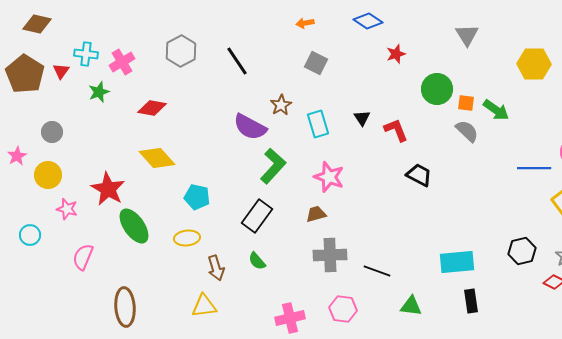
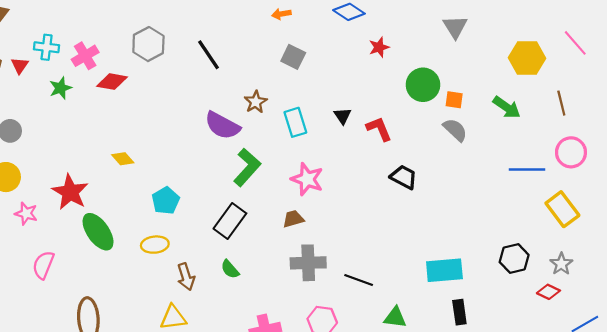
red diamond: (152, 108) -> (112, 82), moved
green arrow: (496, 110) -> (507, 107), moved
yellow diamond: (157, 158) -> (123, 159), size x0.6
cyan pentagon: (197, 197) -> (166, 201), turned 30

